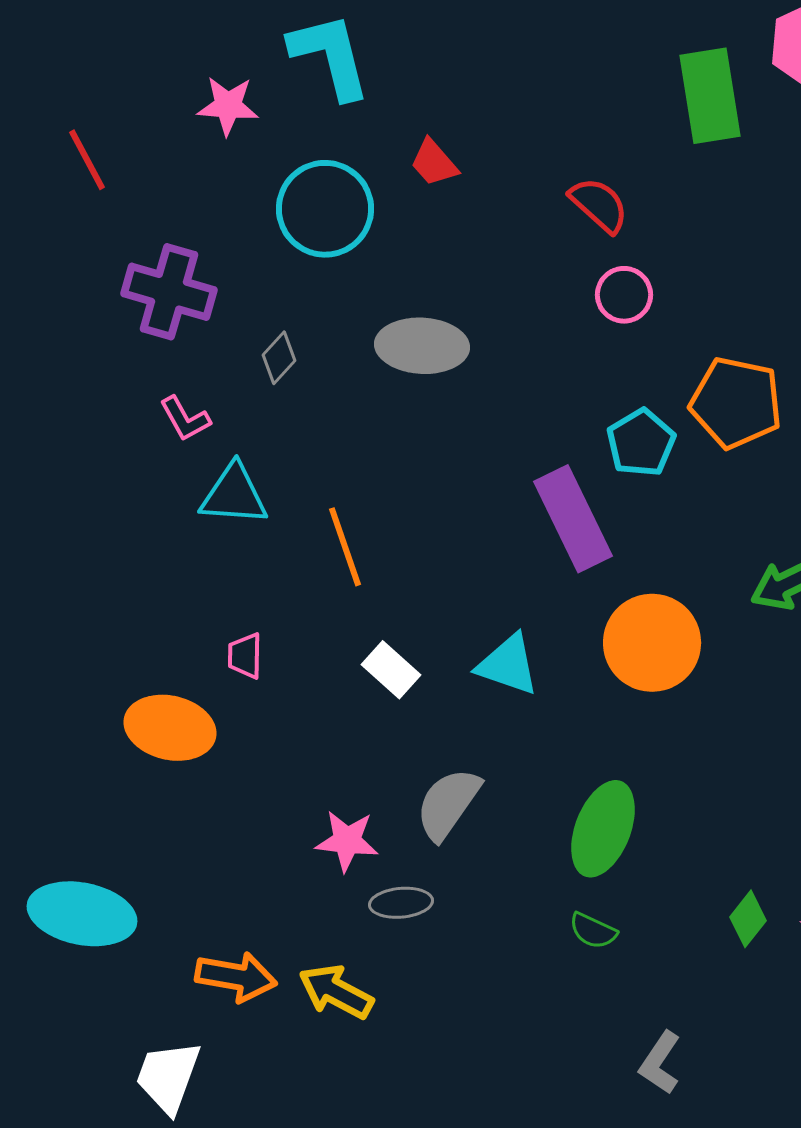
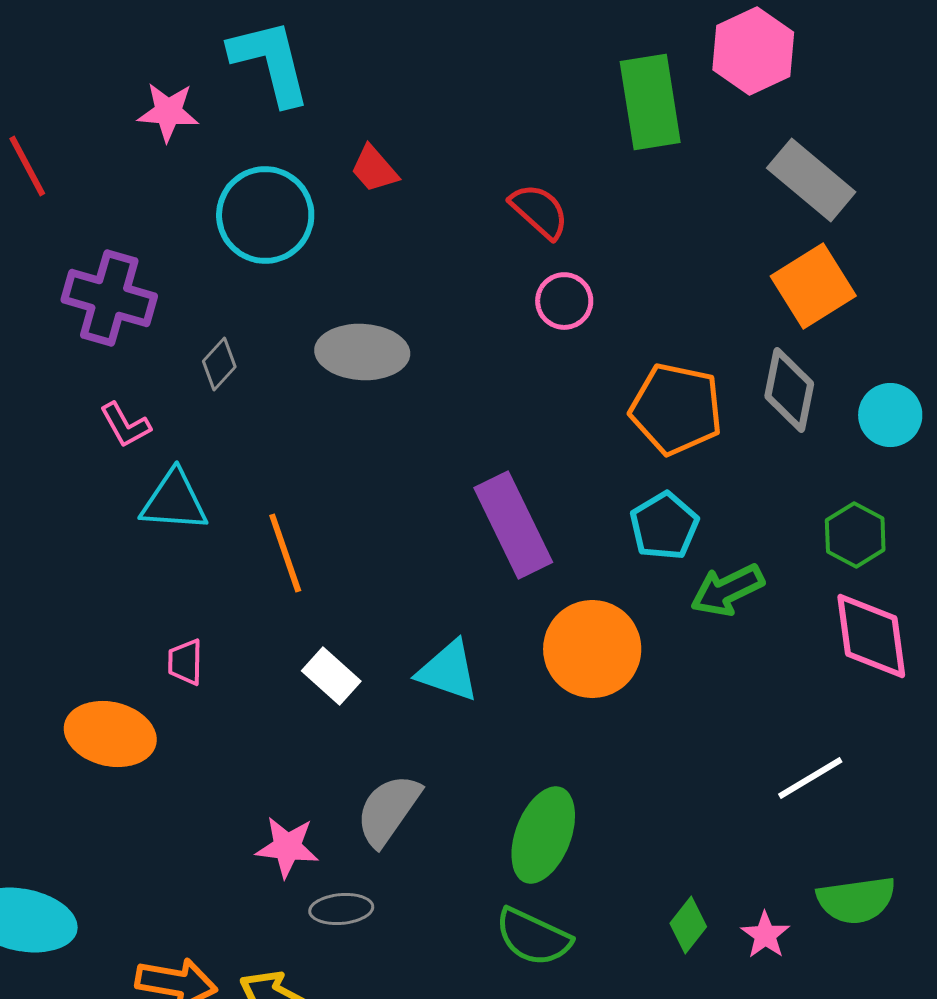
cyan pentagon: (641, 443) -> (664, 526), moved
green semicircle: (593, 931) -> (533, 937), size x1.6

